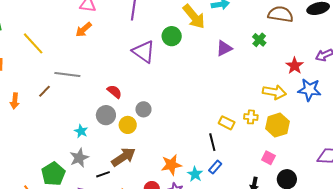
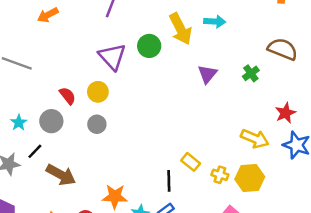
purple triangle: (224, 48) -> (207, 74), turned -36
yellow cross: (251, 117) -> (220, 175), moved
yellow circle: (128, 125) -> (98, 92), moved
cyan star: (81, 131) -> (19, 123), moved
brown arrow: (124, 157) -> (61, 175), turned 50
black line: (103, 174) -> (35, 151), moved, turned -40

